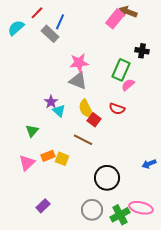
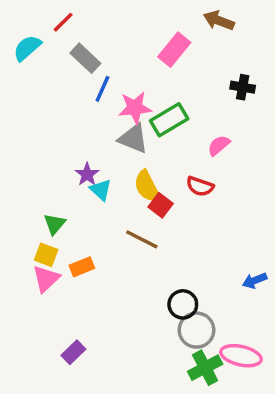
pink rectangle: (115, 19) -> (174, 50), moved
blue line: (60, 22) -> (102, 89), moved
green rectangle: (121, 70) -> (169, 120), moved, turned 35
yellow square: (62, 159) -> (46, 255), moved
black circle: (107, 178) -> (183, 304), size x0.7
gray circle: (92, 210) -> (196, 330), moved

